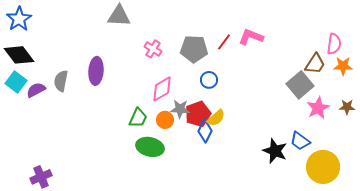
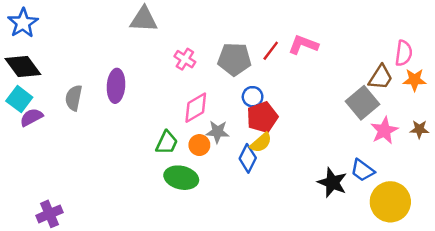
purple semicircle: (36, 90) -> (31, 117), moved
red pentagon: (198, 114) -> (262, 117), moved

